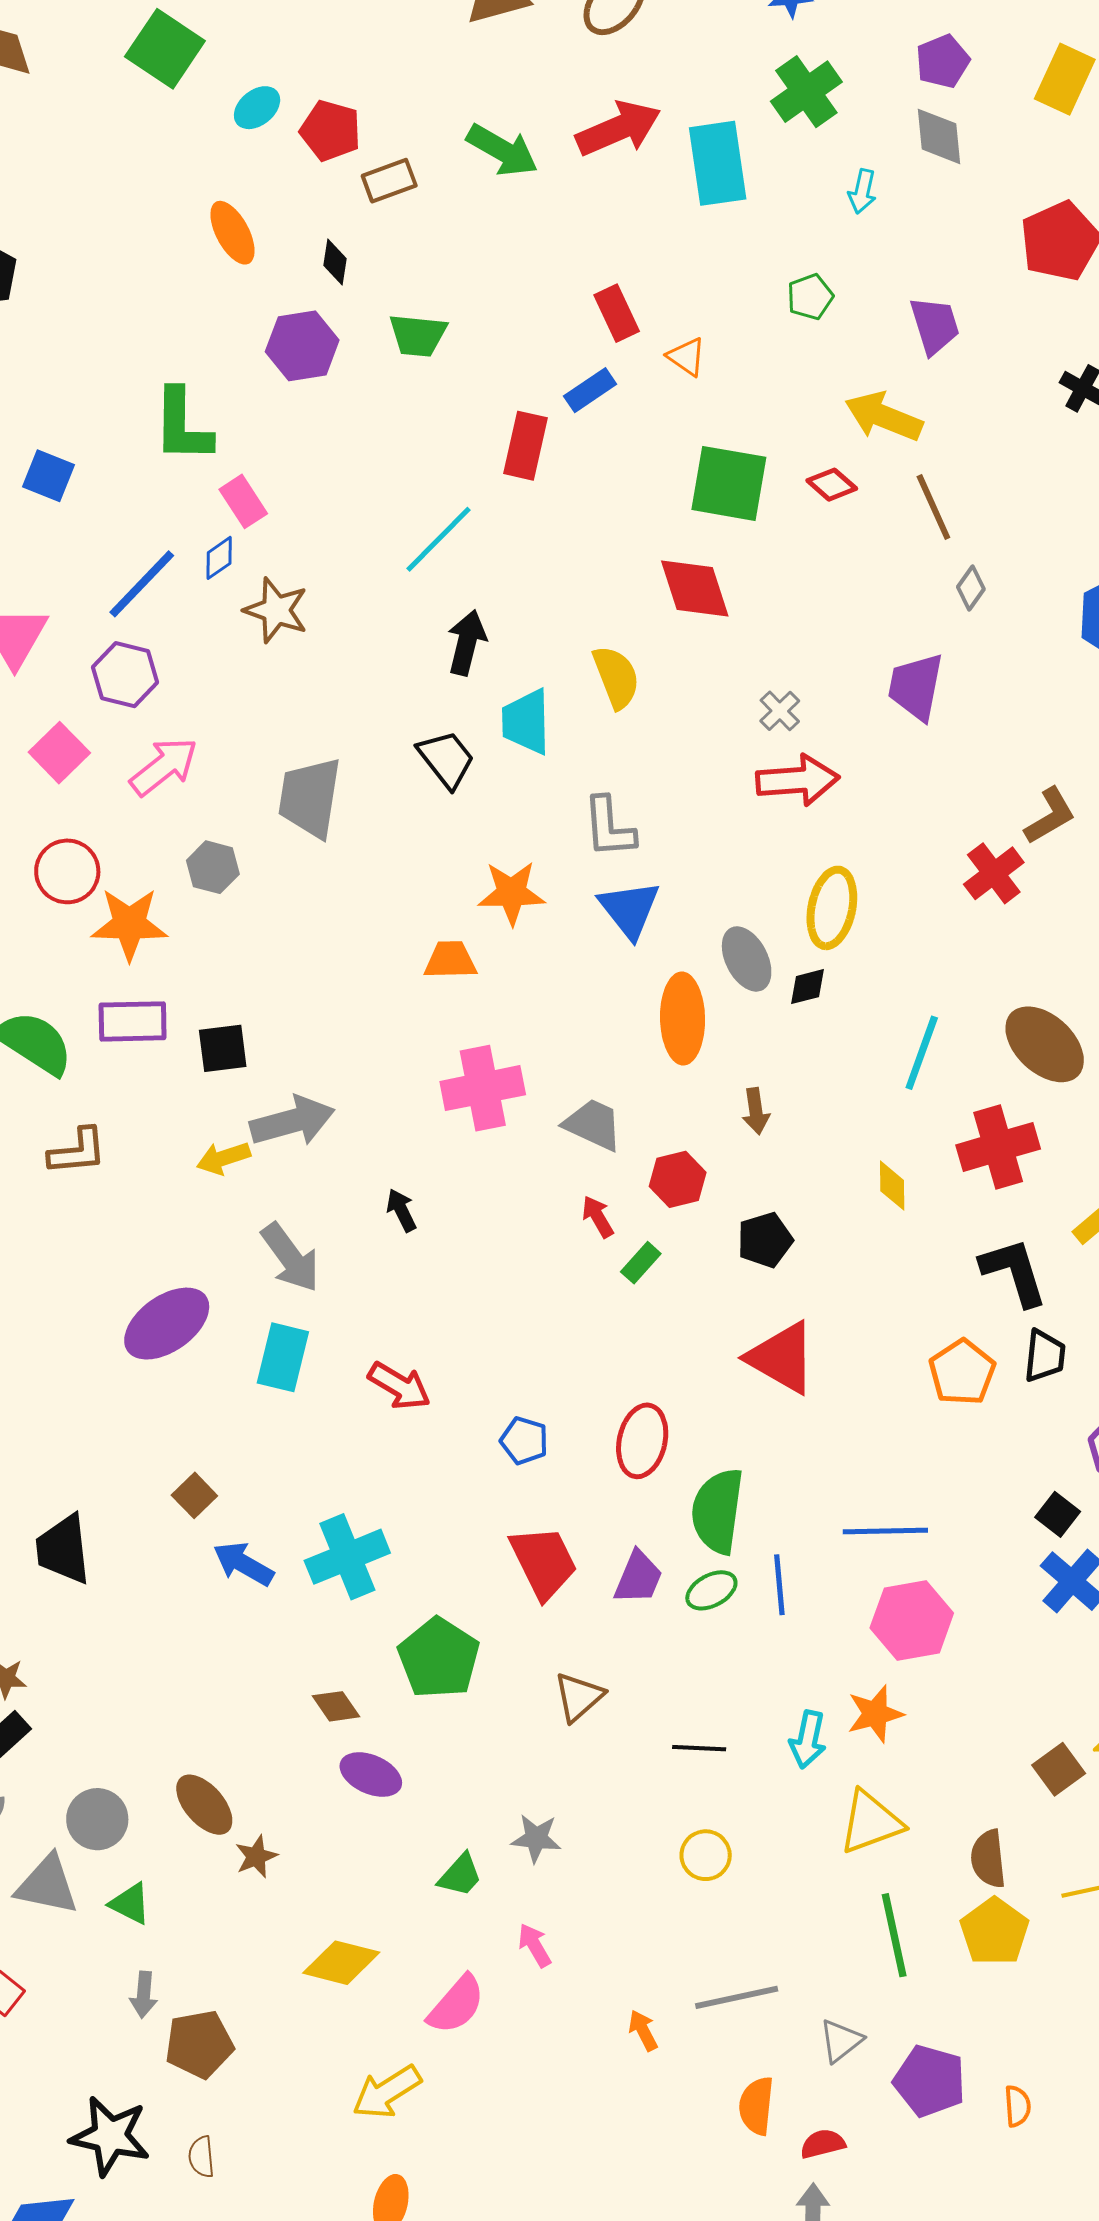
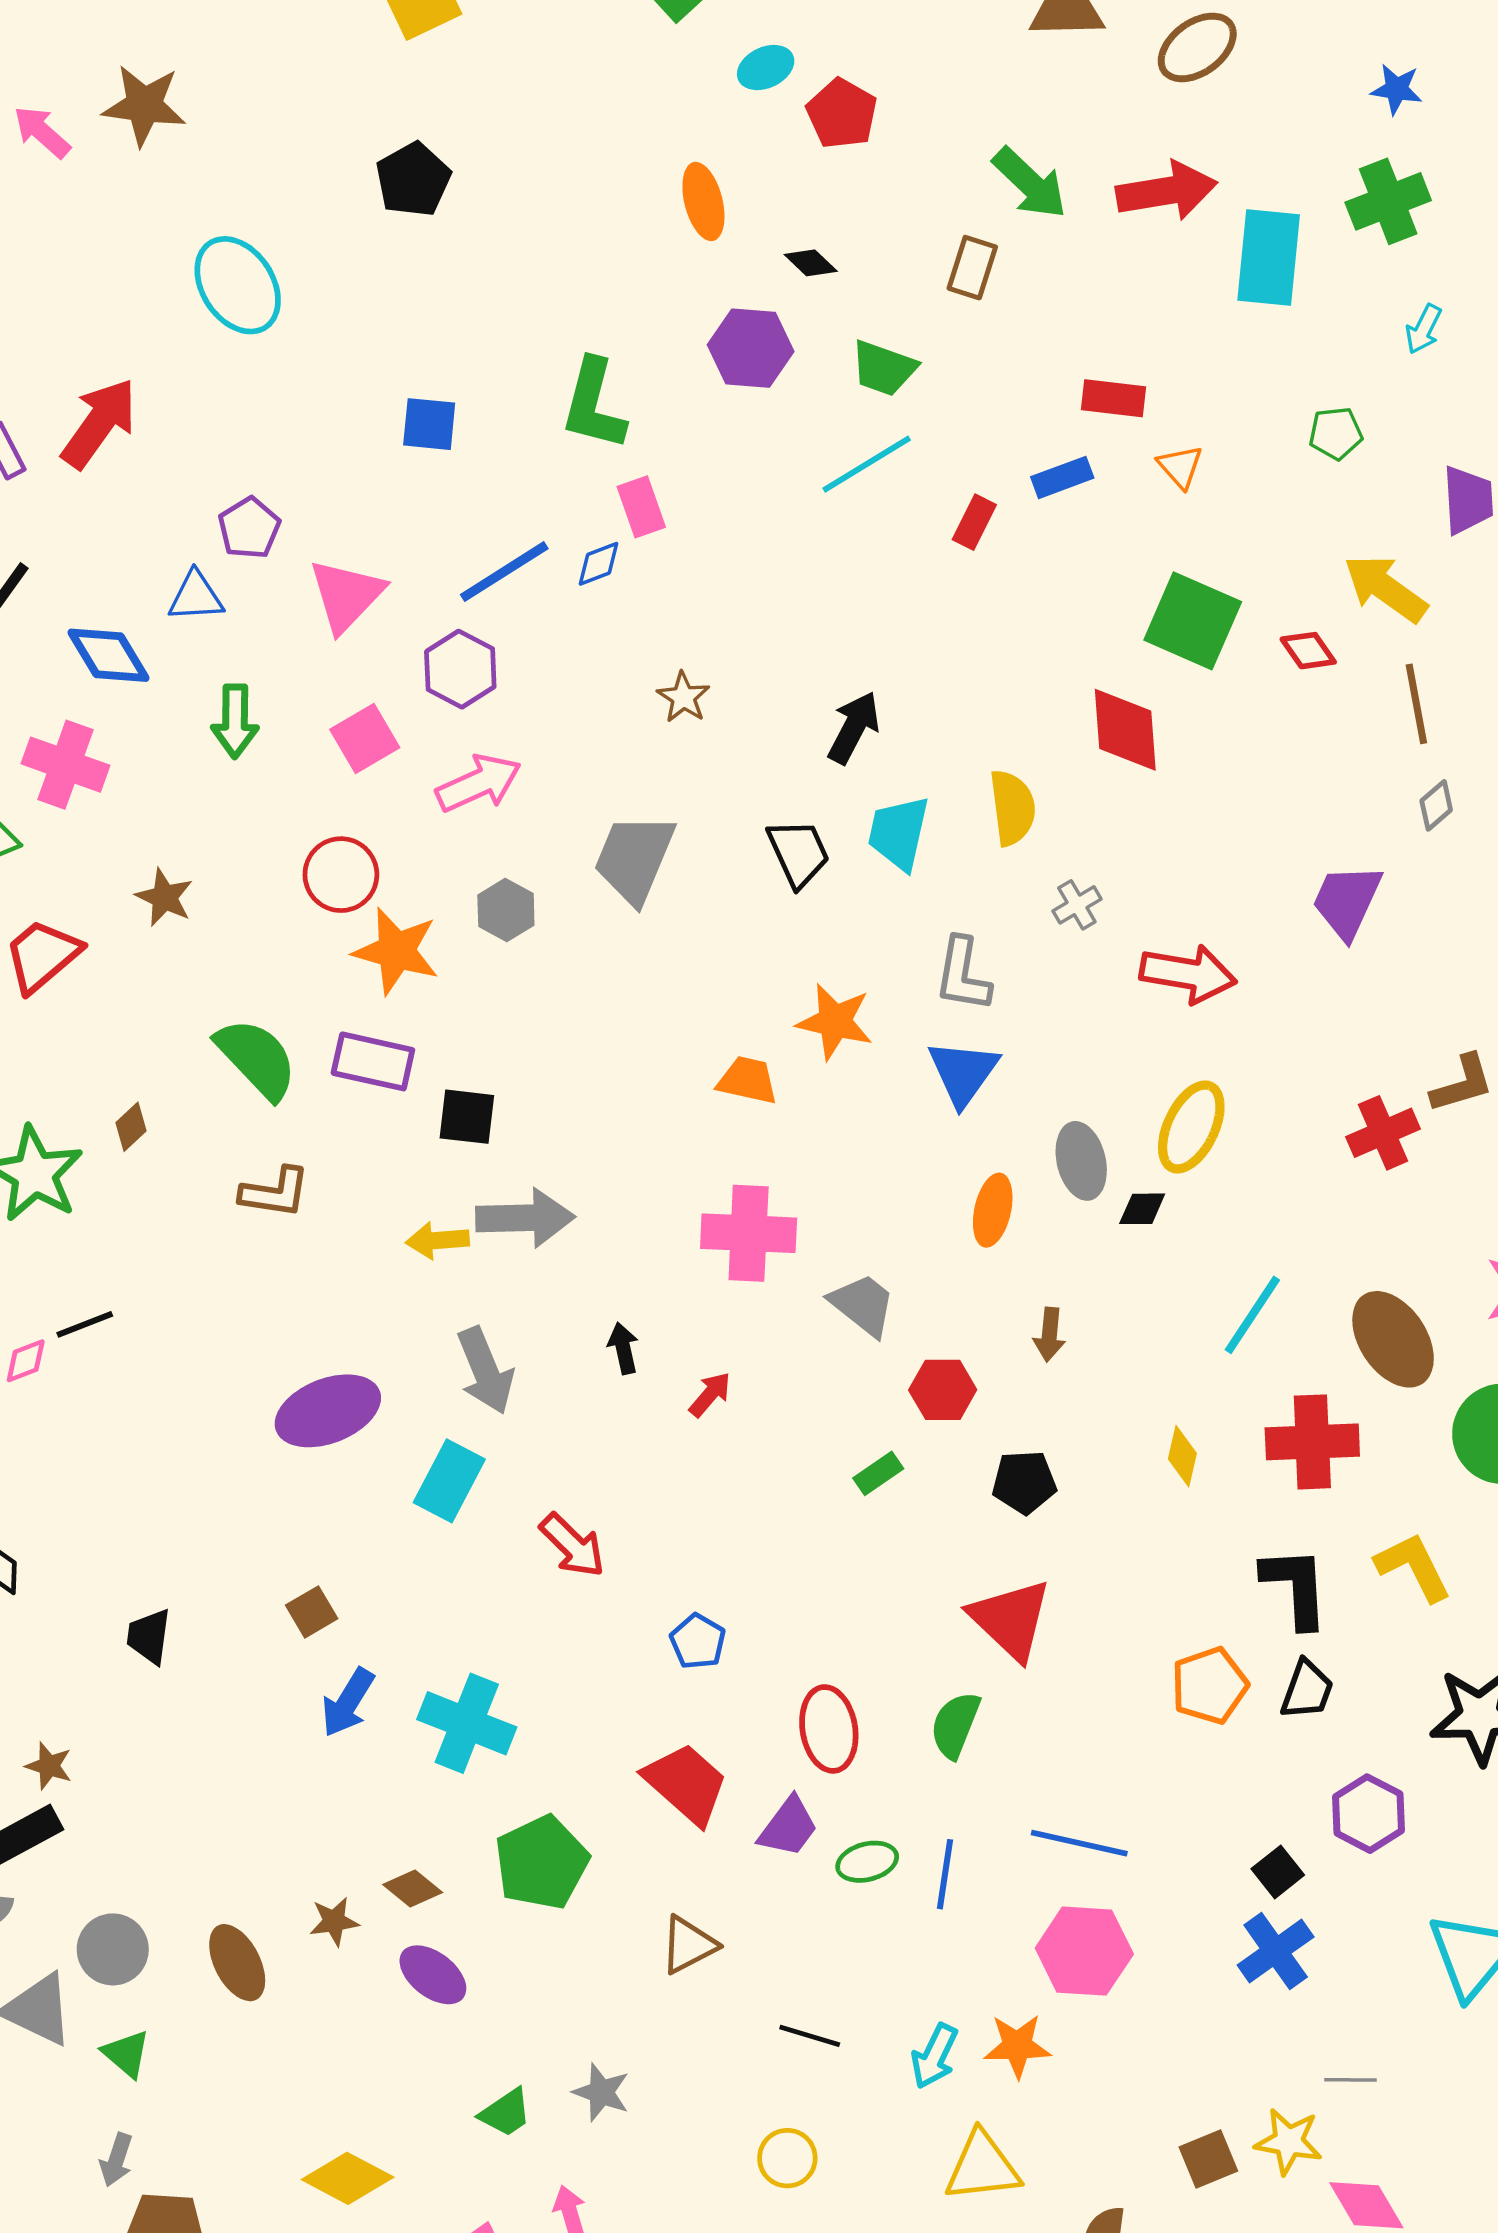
brown rectangle: (389, 181) -> (972, 268), moved, turned -66
black diamond: (335, 262) -> (811, 263), turned -69
red rectangle: (617, 313) -> (1113, 398), turned -72
red rectangle: (526, 446) -> (974, 522), size x0.7
blue square: (49, 476) -> (429, 424), turned -30
cyan line: (439, 539) -> (867, 464), moved
brown star: (276, 610) -> (683, 697), moved, size x0.7
gray cross: (780, 711) -> (1077, 905), moved
orange ellipse: (683, 1018) -> (993, 1210), size x0.7
red arrow: (598, 1217) -> (710, 1394), moved, turned 57
red ellipse: (642, 1441) -> (829, 1729), moved, turned -36
green semicircle: (718, 1511) -> (955, 1725), moved, size x0.7
black trapezoid: (63, 1549) -> (149, 1636), size x0.7
cyan cross: (347, 1557) -> (467, 1723), turned 30
red trapezoid: (544, 1562) -> (686, 1784), turned -36
blue arrow: (243, 1564) -> (348, 1702), turned -102
brown diamond: (336, 1706) -> (413, 1888), turned -30
brown star: (256, 1857) -> (334, 1921), moved

